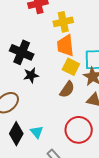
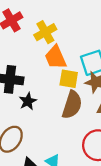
brown semicircle: (67, 89) -> (72, 105), size x1.4

